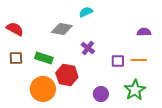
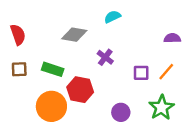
cyan semicircle: (86, 12) -> (112, 17), moved
red semicircle: (15, 29) -> (18, 35), turned 42
orange line: (139, 60) -> (166, 72), turned -49

